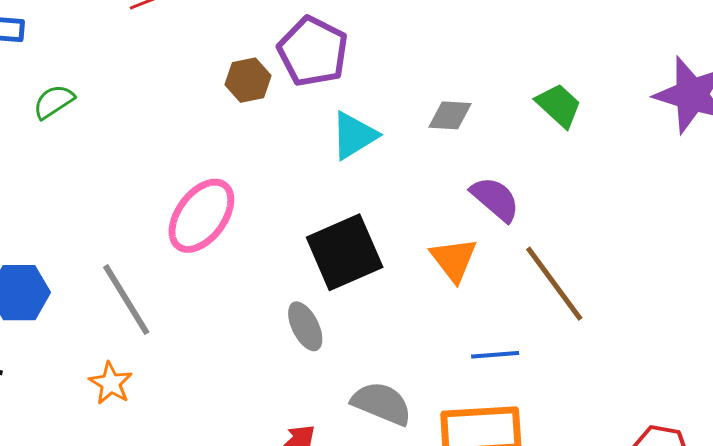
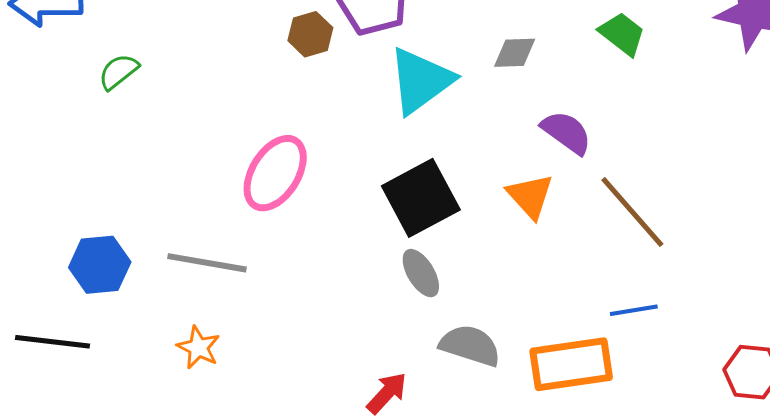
cyan triangle: (354, 135) -> (421, 81), size x1.4
gray line: (126, 300) -> (207, 263), turned -44
gray ellipse: (305, 326) -> (421, 273), moved
blue line: (495, 355) -> (634, 310), moved

